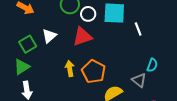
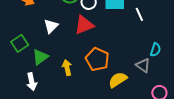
green square: (28, 44) -> (20, 43), moved
green triangle: (22, 67) -> (40, 57), moved
yellow arrow: (70, 69) -> (67, 68), moved

